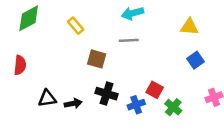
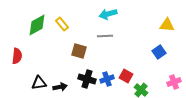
green diamond: (29, 18) -> (37, 25), moved
yellow triangle: (189, 27) -> (167, 25), moved
blue cross: (136, 105) -> (107, 79), moved

